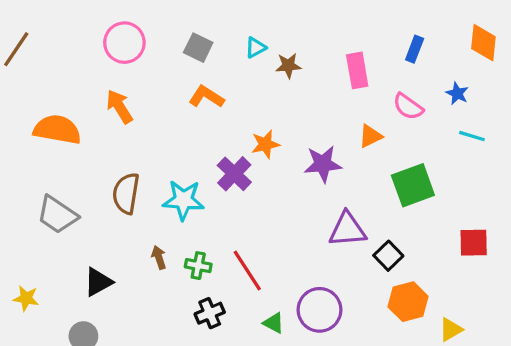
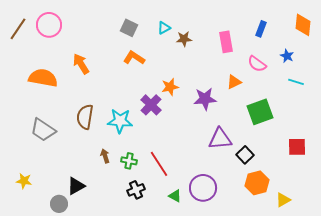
pink circle: (124, 43) -> (49, 25), moved
black triangle: (98, 282) -> (76, 186), moved

